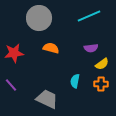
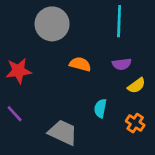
cyan line: (89, 16) -> (119, 21), turned -65
orange semicircle: (51, 48) -> (80, 64), moved
orange cross: (101, 84) -> (135, 123), moved, turned 32

